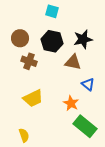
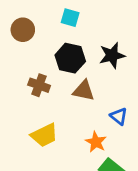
brown circle: (20, 38) -> (23, 30), moved
brown triangle: (73, 62) -> (84, 91), moved

